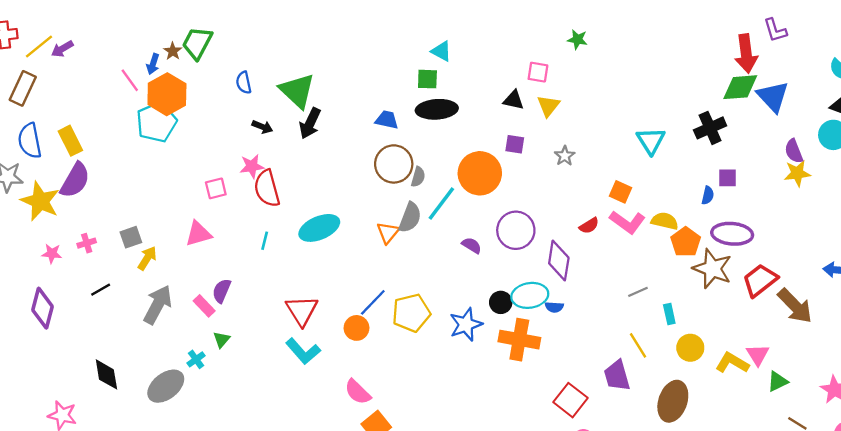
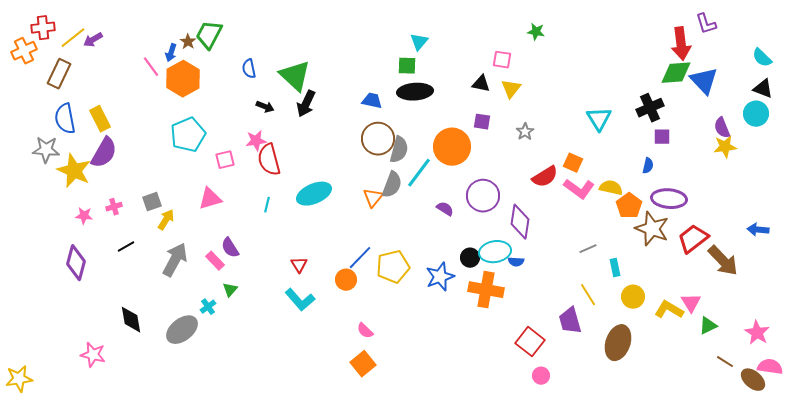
cyan triangle: (441, 51) -> (419, 42), turned 42
cyan pentagon: (156, 122) -> (188, 135), moved
gray semicircle: (418, 177) -> (399, 150), size x1.5
purple square: (727, 178) -> (662, 137), moved
red semicircle: (589, 226) -> (545, 177), moved, size x1.5
purple semicircle: (222, 291) -> (230, 248), turned -55
red triangle: (302, 311) -> (299, 265), size x0.6
pink semicircle: (358, 392) -> (365, 331), moved, size x0.7

